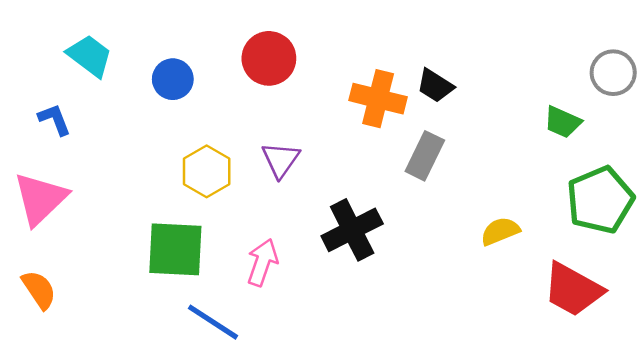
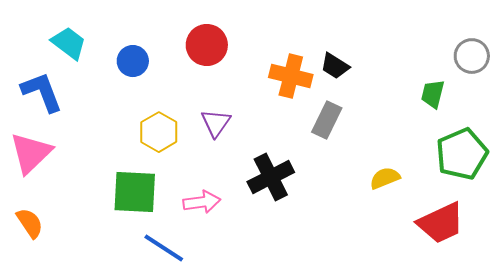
blue L-shape: (55, 119) -> (42, 92), size x1.6
green trapezoid: (563, 122) -> (433, 94), turned 80
pink arrow: (262, 262) -> (202, 202), turned 63
red trapezoid: (573, 290) -> (441, 223), turned -54

